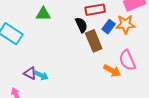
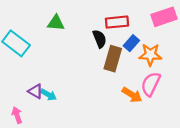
orange star: (125, 24) -> (150, 55), moved
brown rectangle: (94, 41) -> (113, 59), turned 35
pink semicircle: (127, 60) -> (151, 84), turned 45

